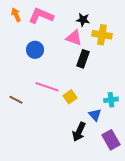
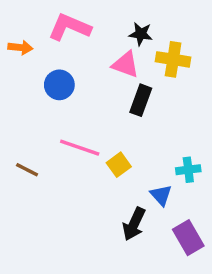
orange arrow: (16, 15) -> (20, 48), moved, turned 120

